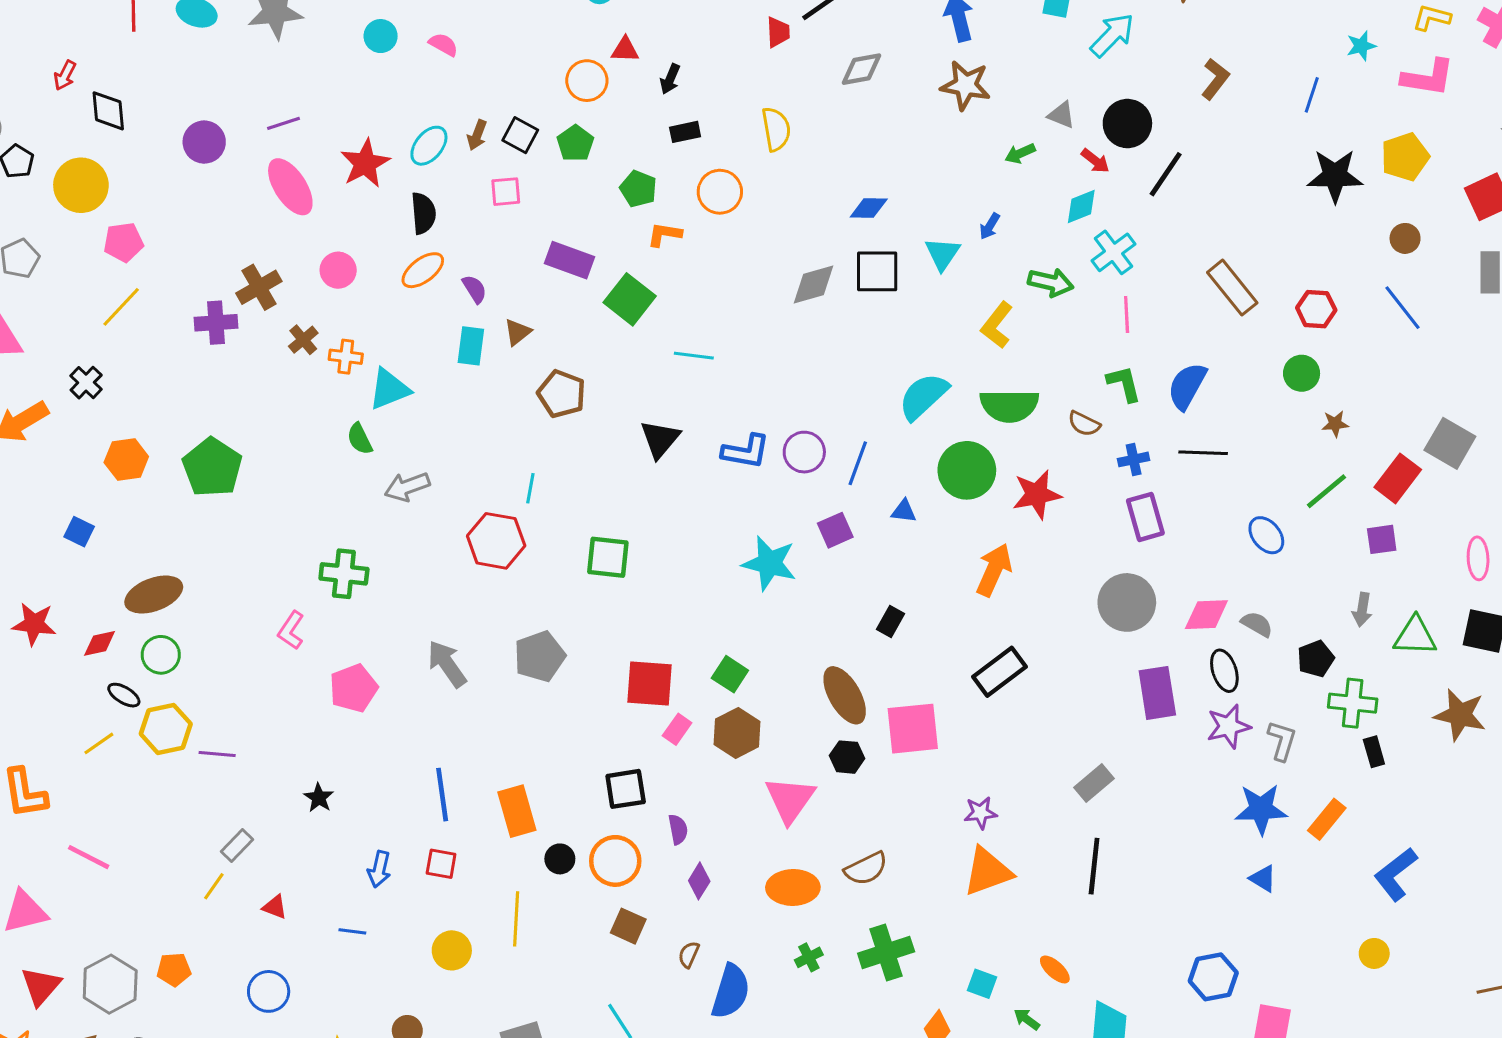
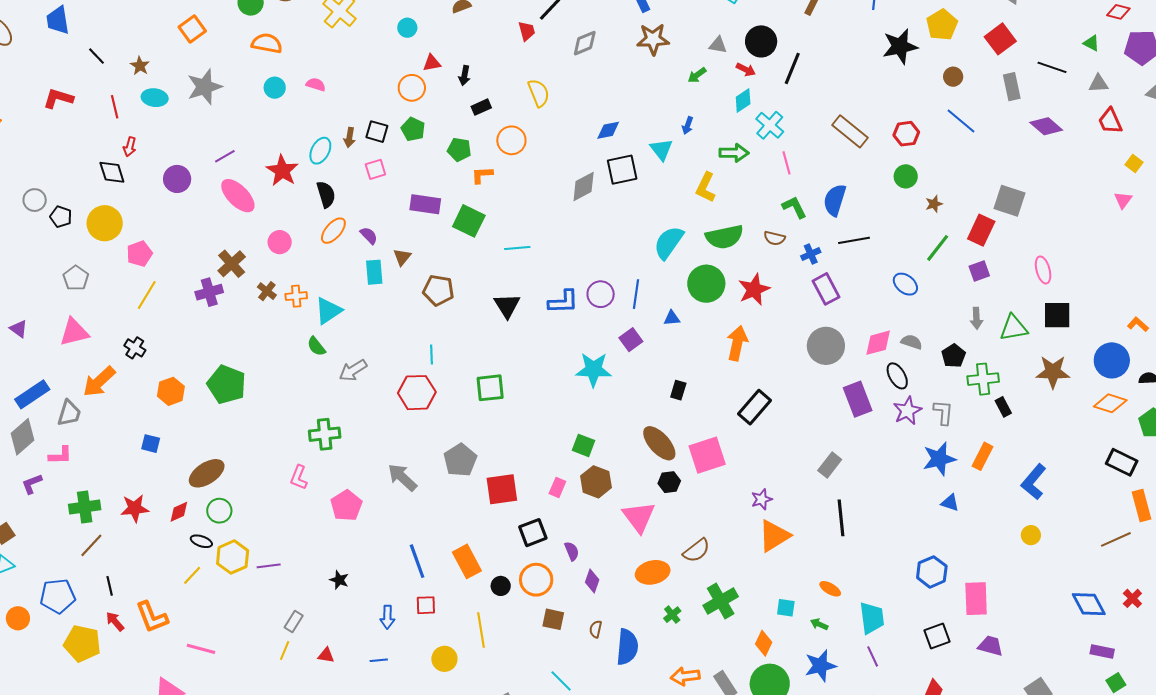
red arrow: (65, 75) -> (130, 147), moved
red square: (649, 684) -> (502, 489), moved

